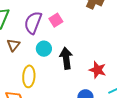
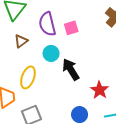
purple semicircle: (33, 23) -> (47, 24), turned -50
black arrow: (66, 58) -> (71, 69), turned -40

